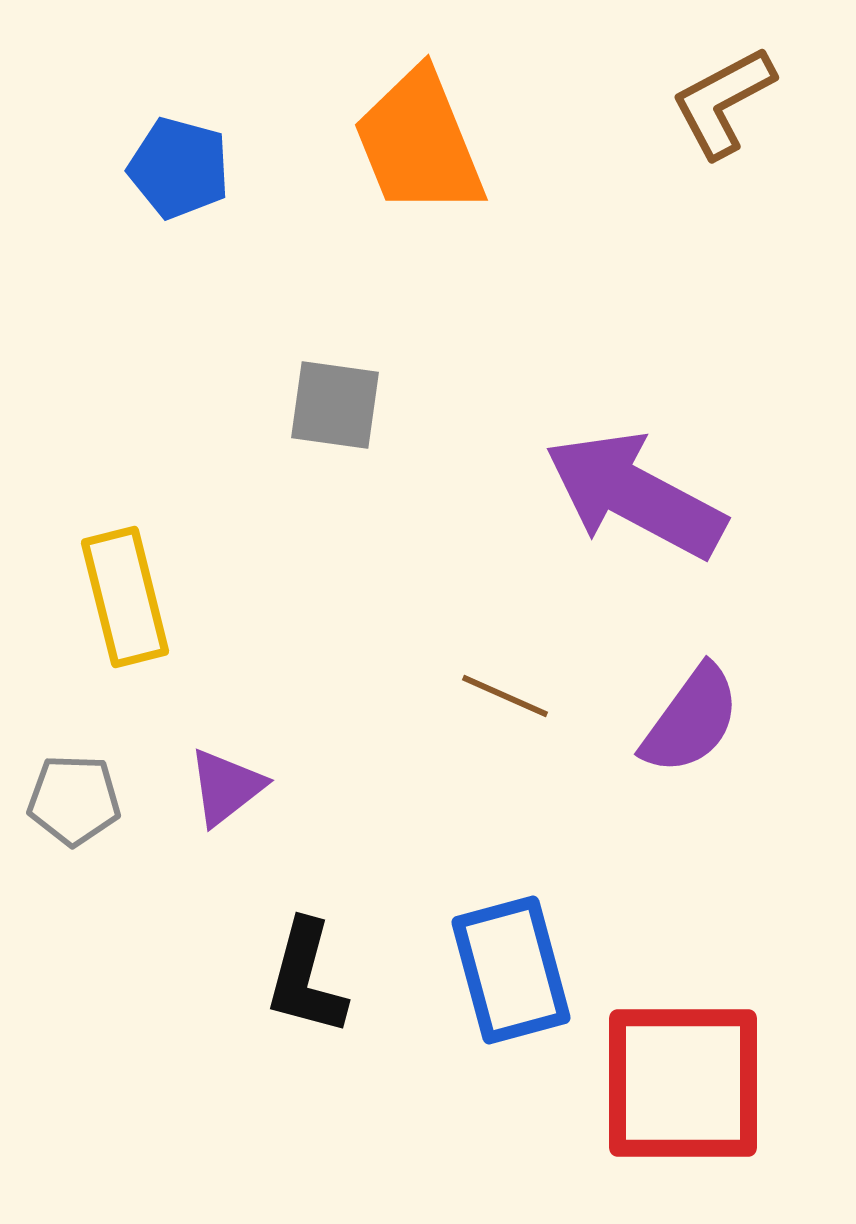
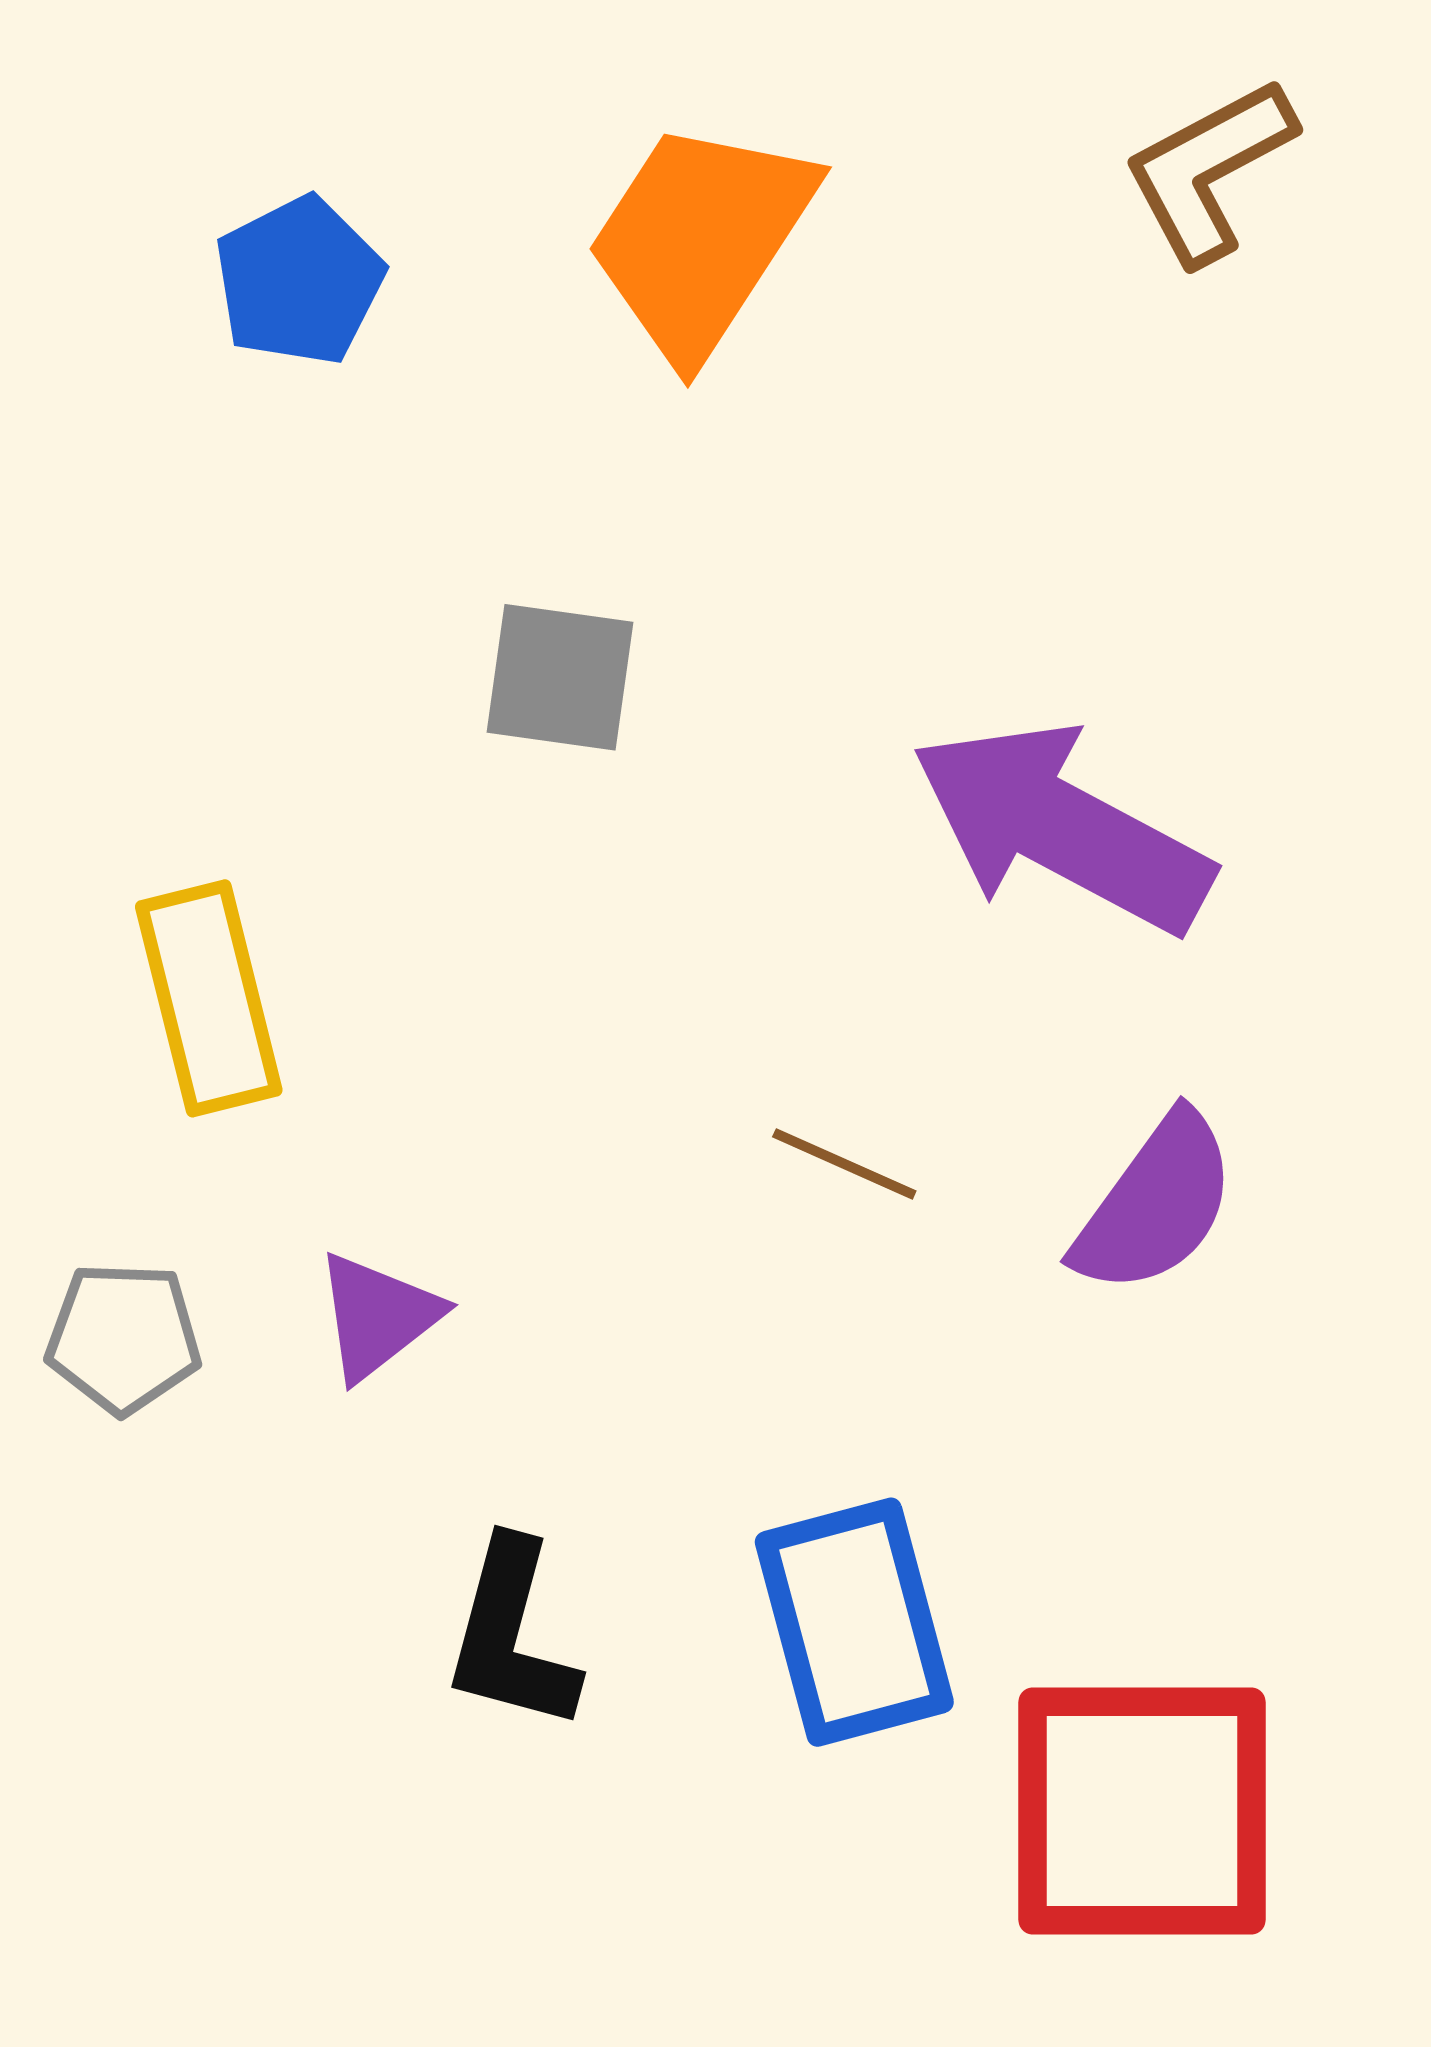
orange trapezoid: (419, 143) -> (700, 239), turned 55
blue pentagon: (179, 168) -> (299, 281), turned 30

